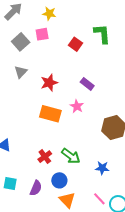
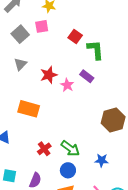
green L-shape: (102, 34) -> (95, 50), moved
pink star: (77, 106) -> (67, 85), moved
orange rectangle: (50, 114) -> (29, 109), moved
blue circle: (59, 180) -> (68, 170), moved

